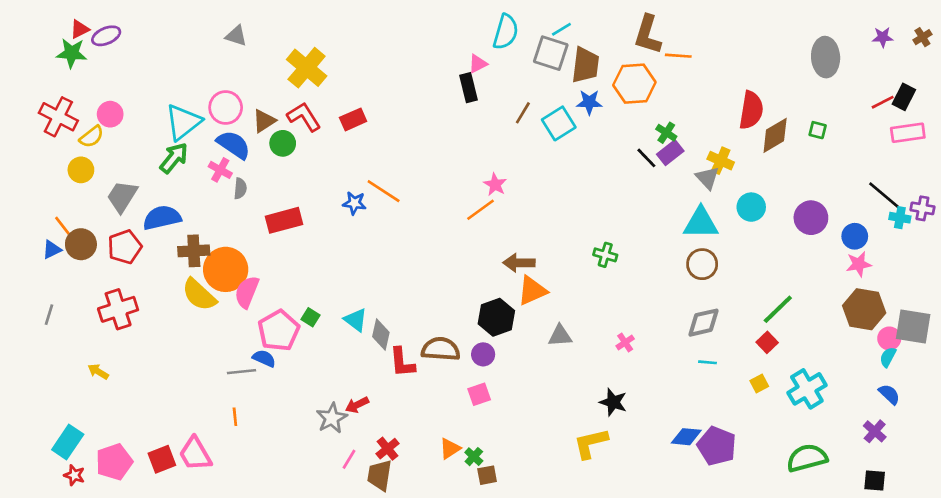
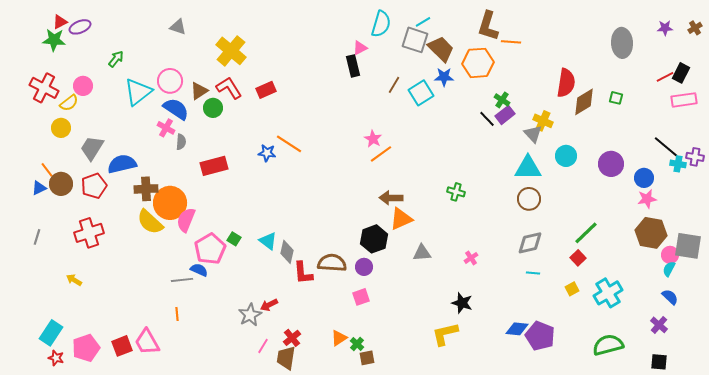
brown trapezoid: (585, 65) -> (441, 49), turned -52
green arrow: (174, 158) -> (116, 59), moved, size x0.7
orange line: (480, 210) -> (381, 154), moved

